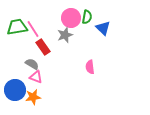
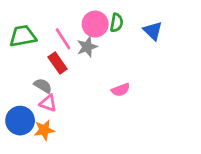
blue triangle: (103, 28) -> (153, 31), moved
pink line: (33, 29) -> (63, 39), moved
pink semicircle: (90, 67) -> (121, 90), turned -104

